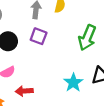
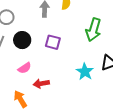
purple square: (39, 36) -> (53, 42), moved

